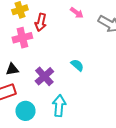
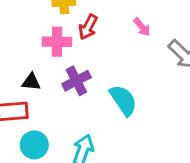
cyan semicircle: (77, 65) -> (123, 100), size x1.6
purple cross: (44, 76) -> (76, 81), moved

